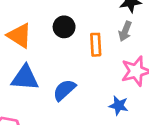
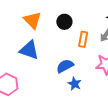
blue semicircle: (64, 90) -> (65, 66), moved
blue star: (119, 106) -> (75, 84), moved

